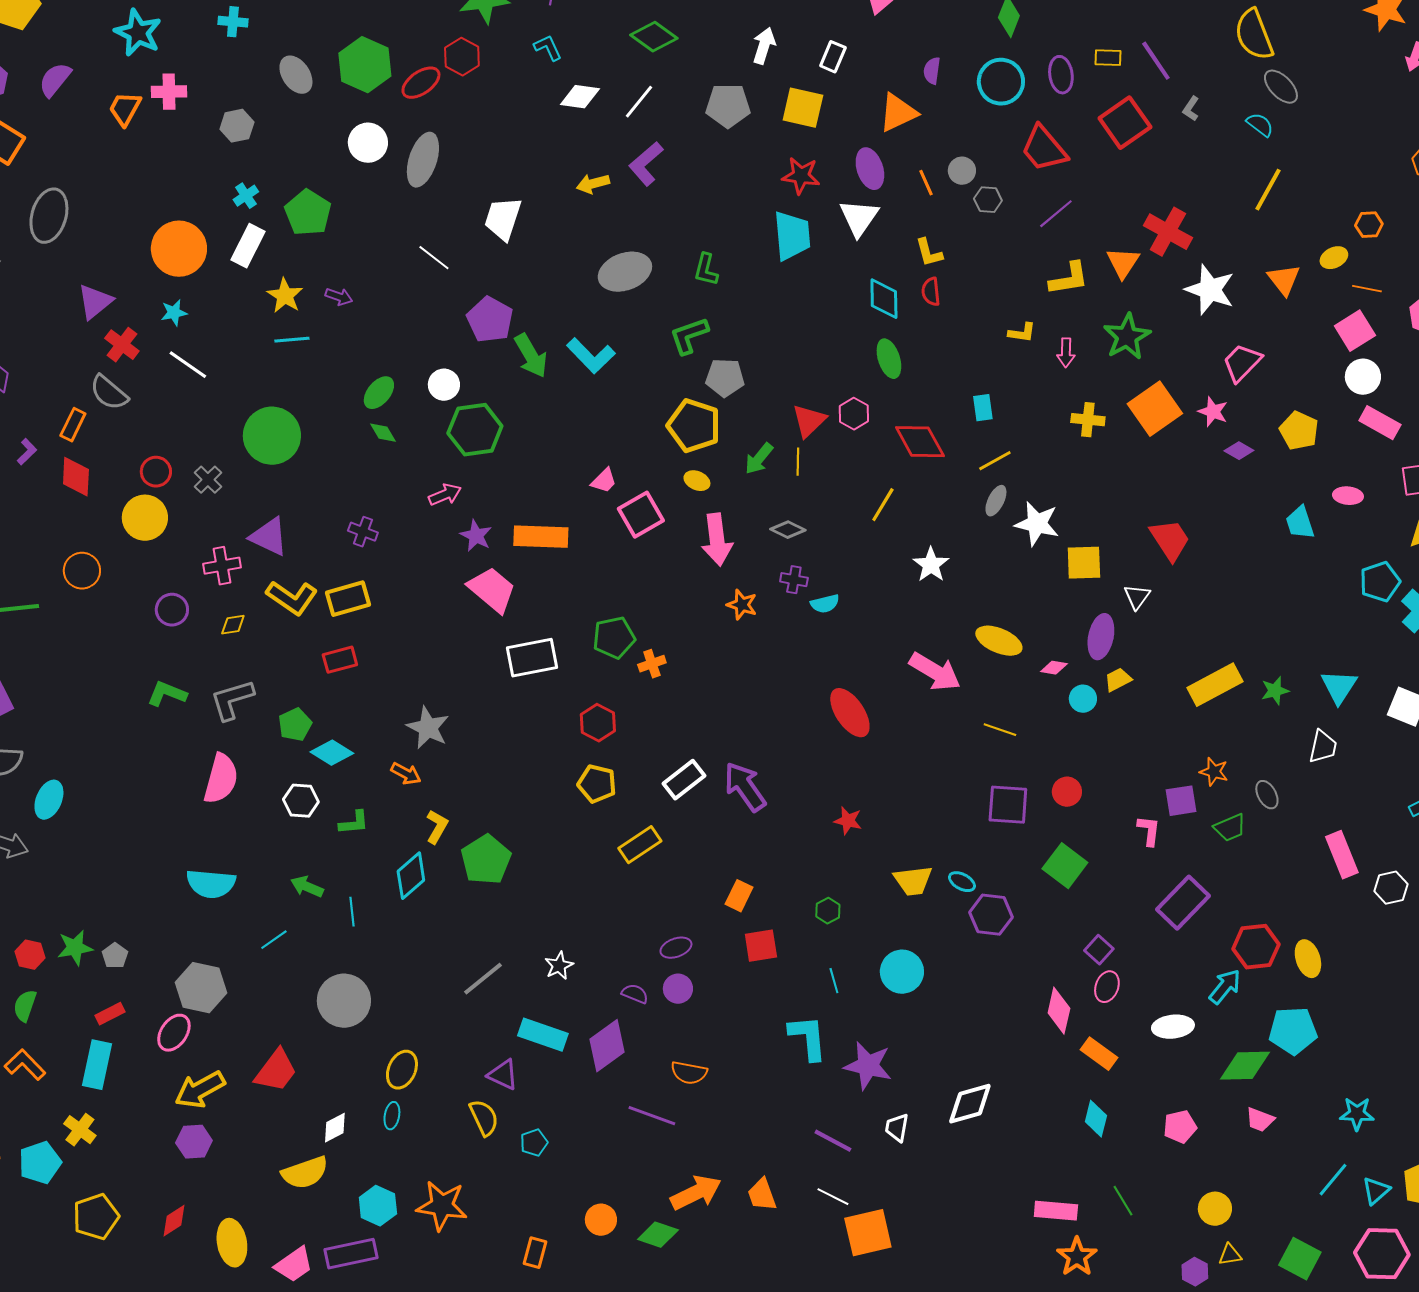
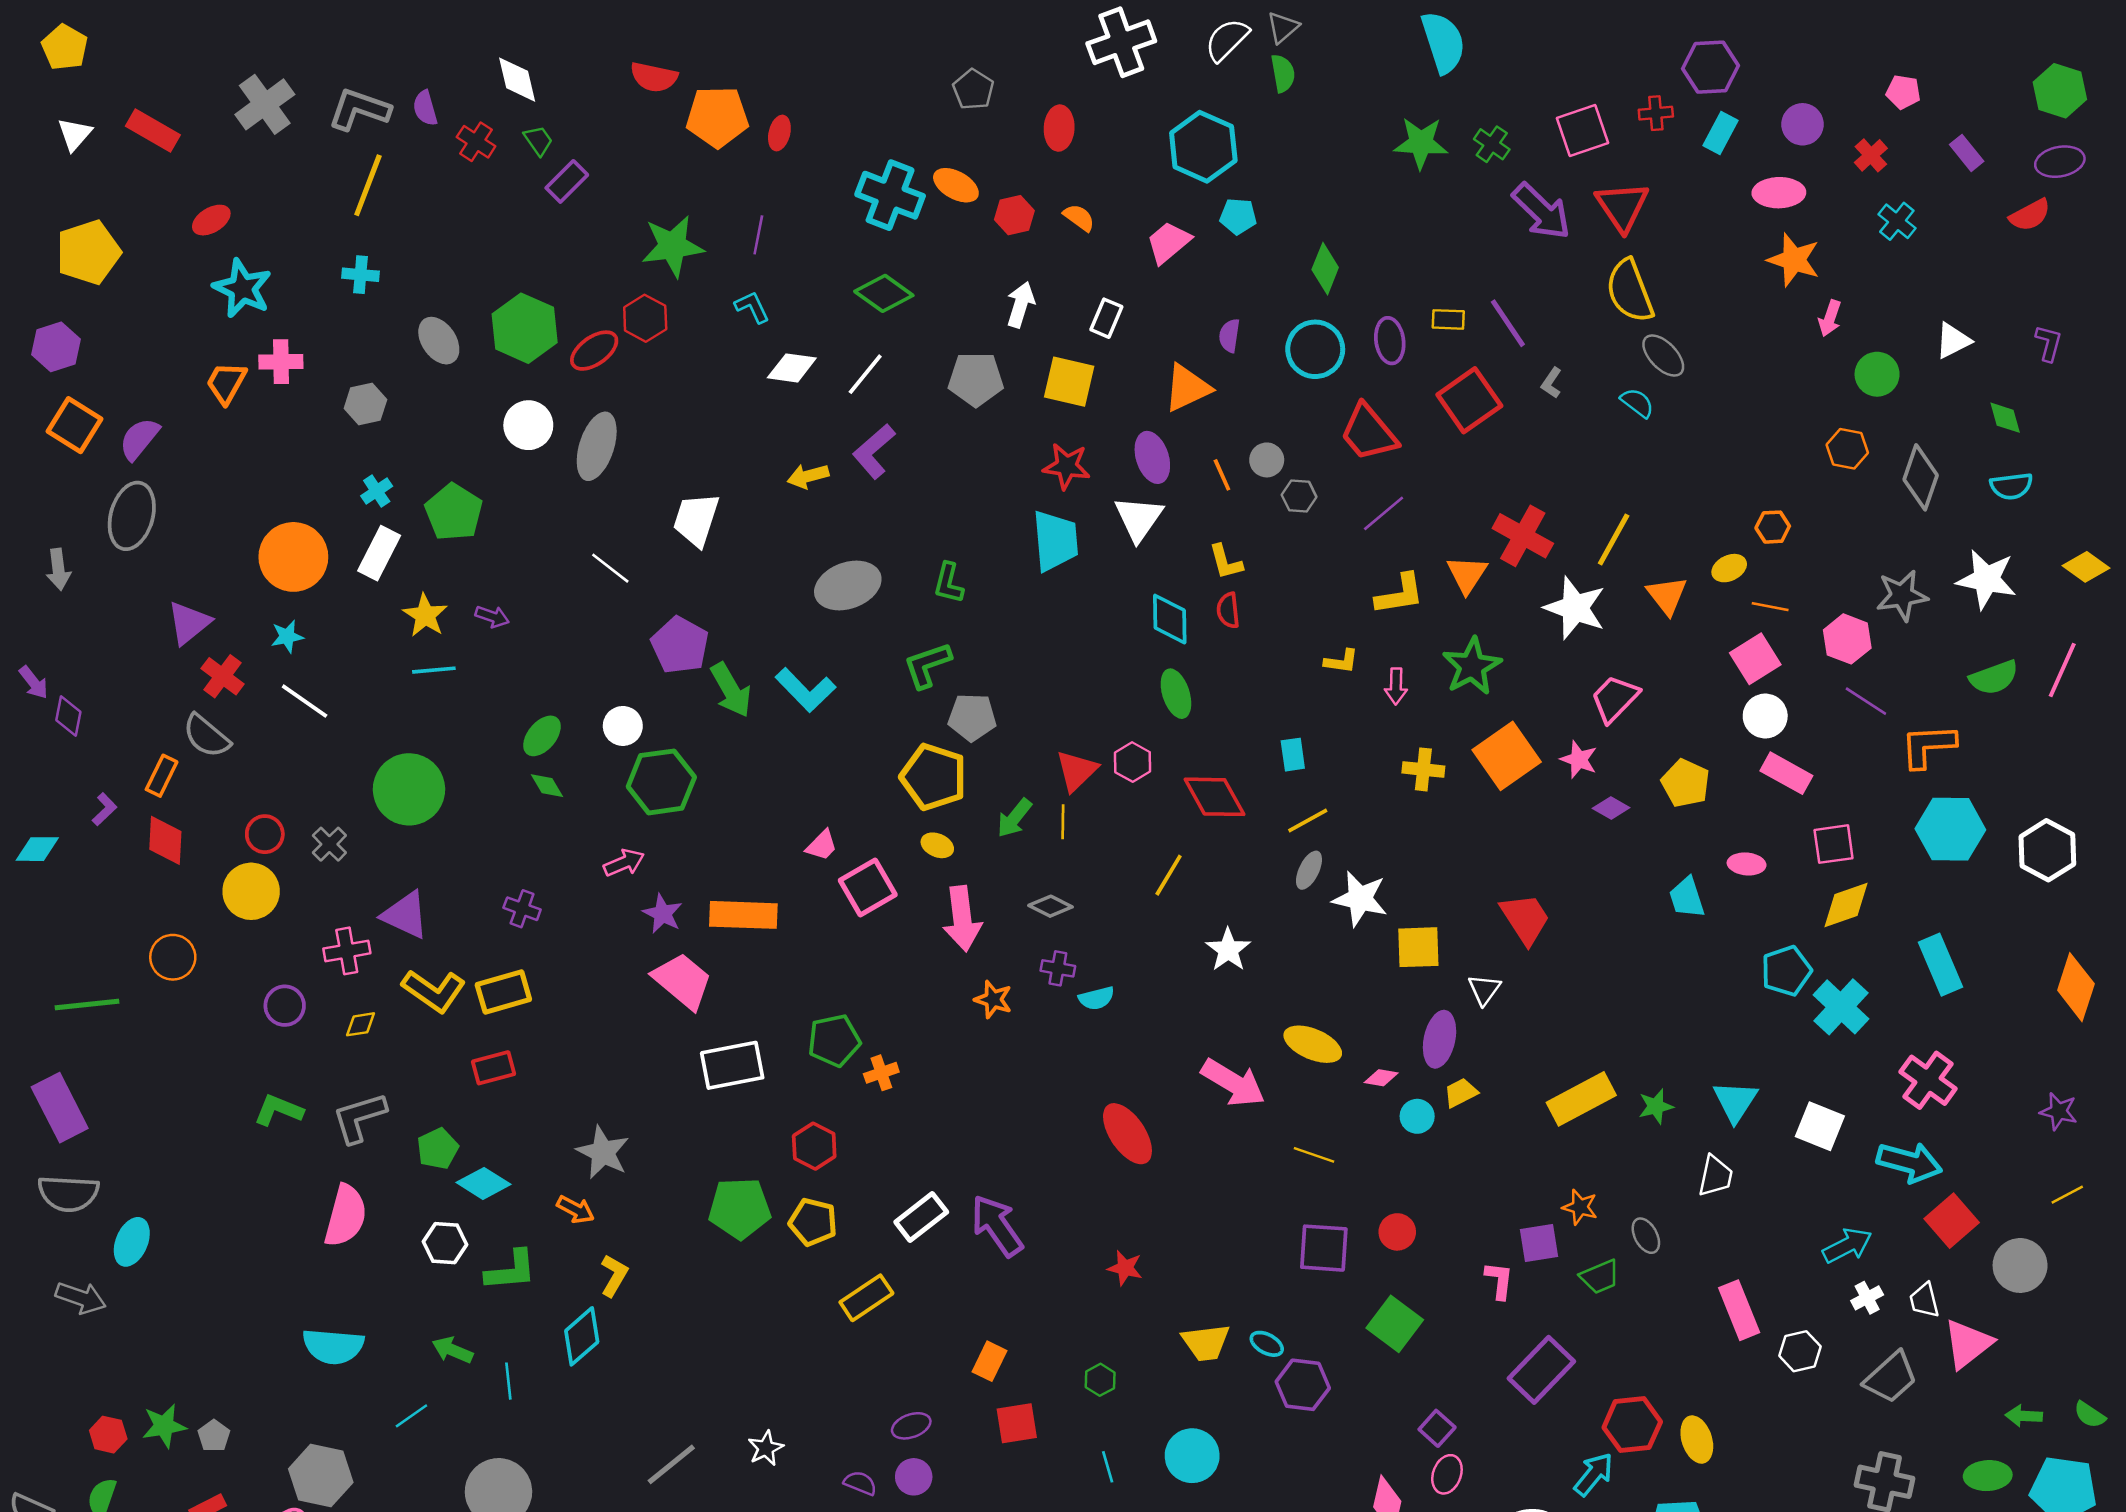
purple semicircle: (55, 80) -> (139, 439), moved
yellow line: (1268, 190) -> (1614, 540), moved
green L-shape: (354, 823) -> (511, 1270), size x1.4
green pentagon: (486, 860) -> (740, 1208), moved, turned 30

